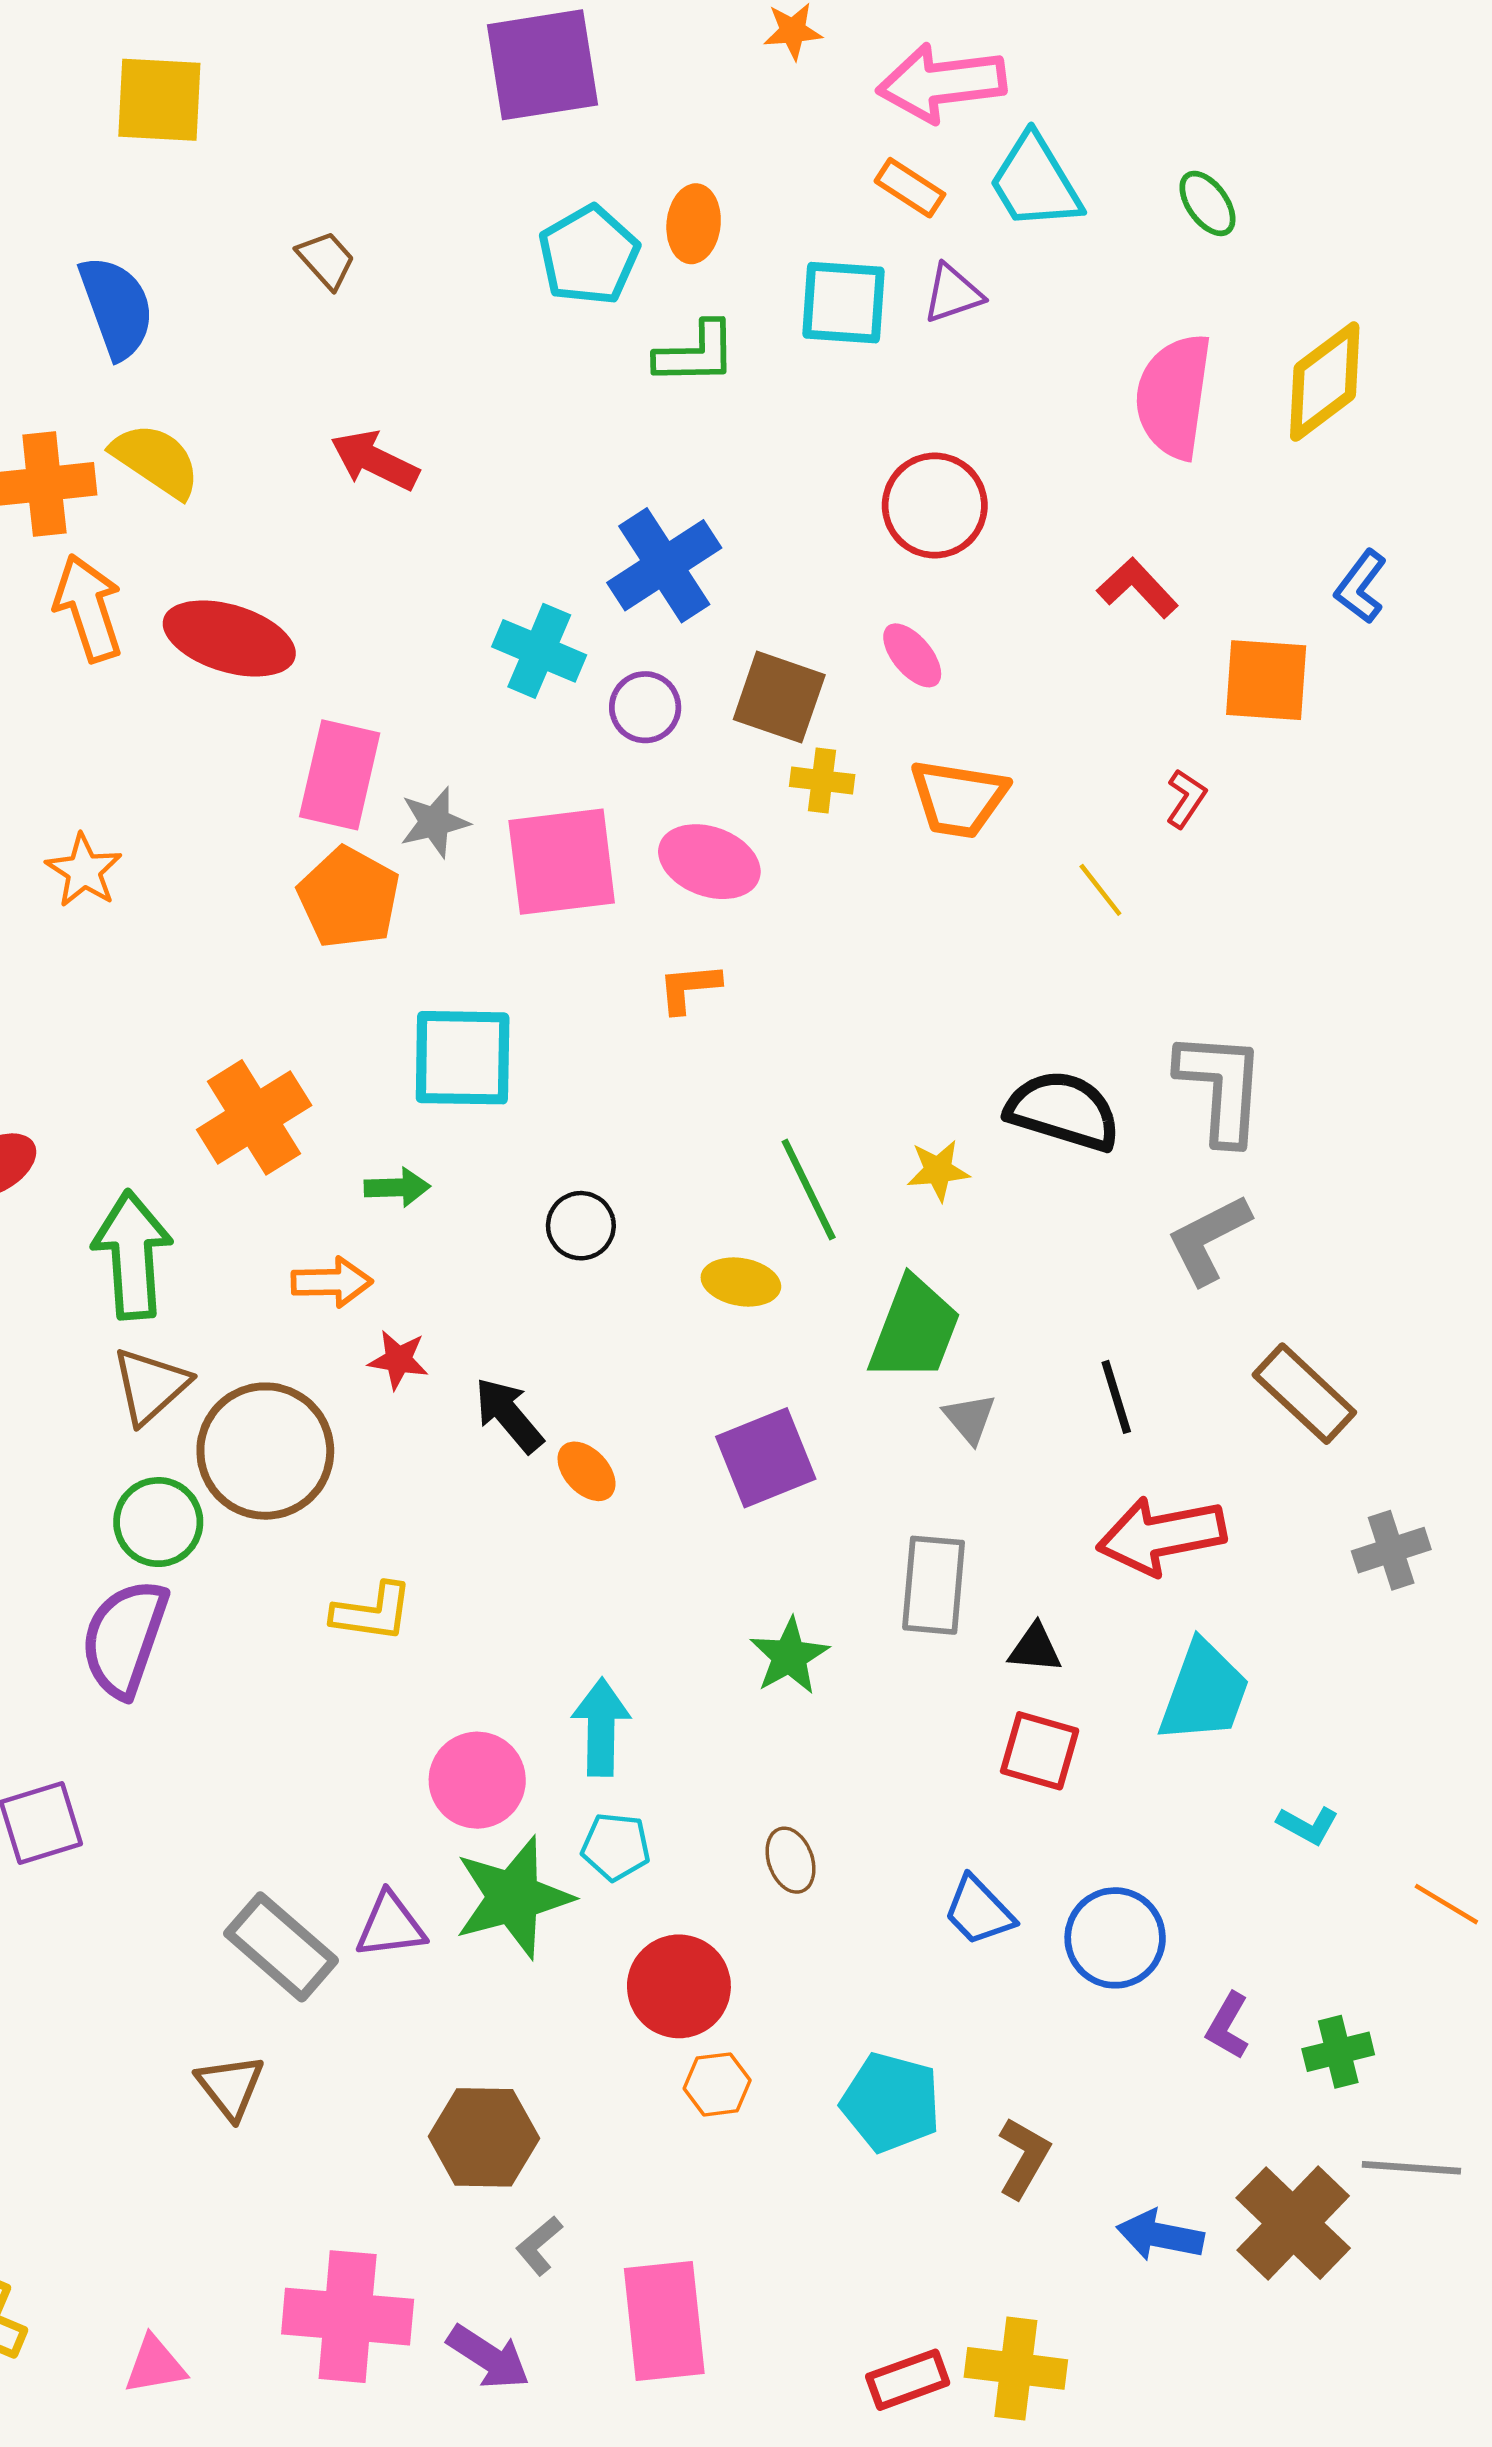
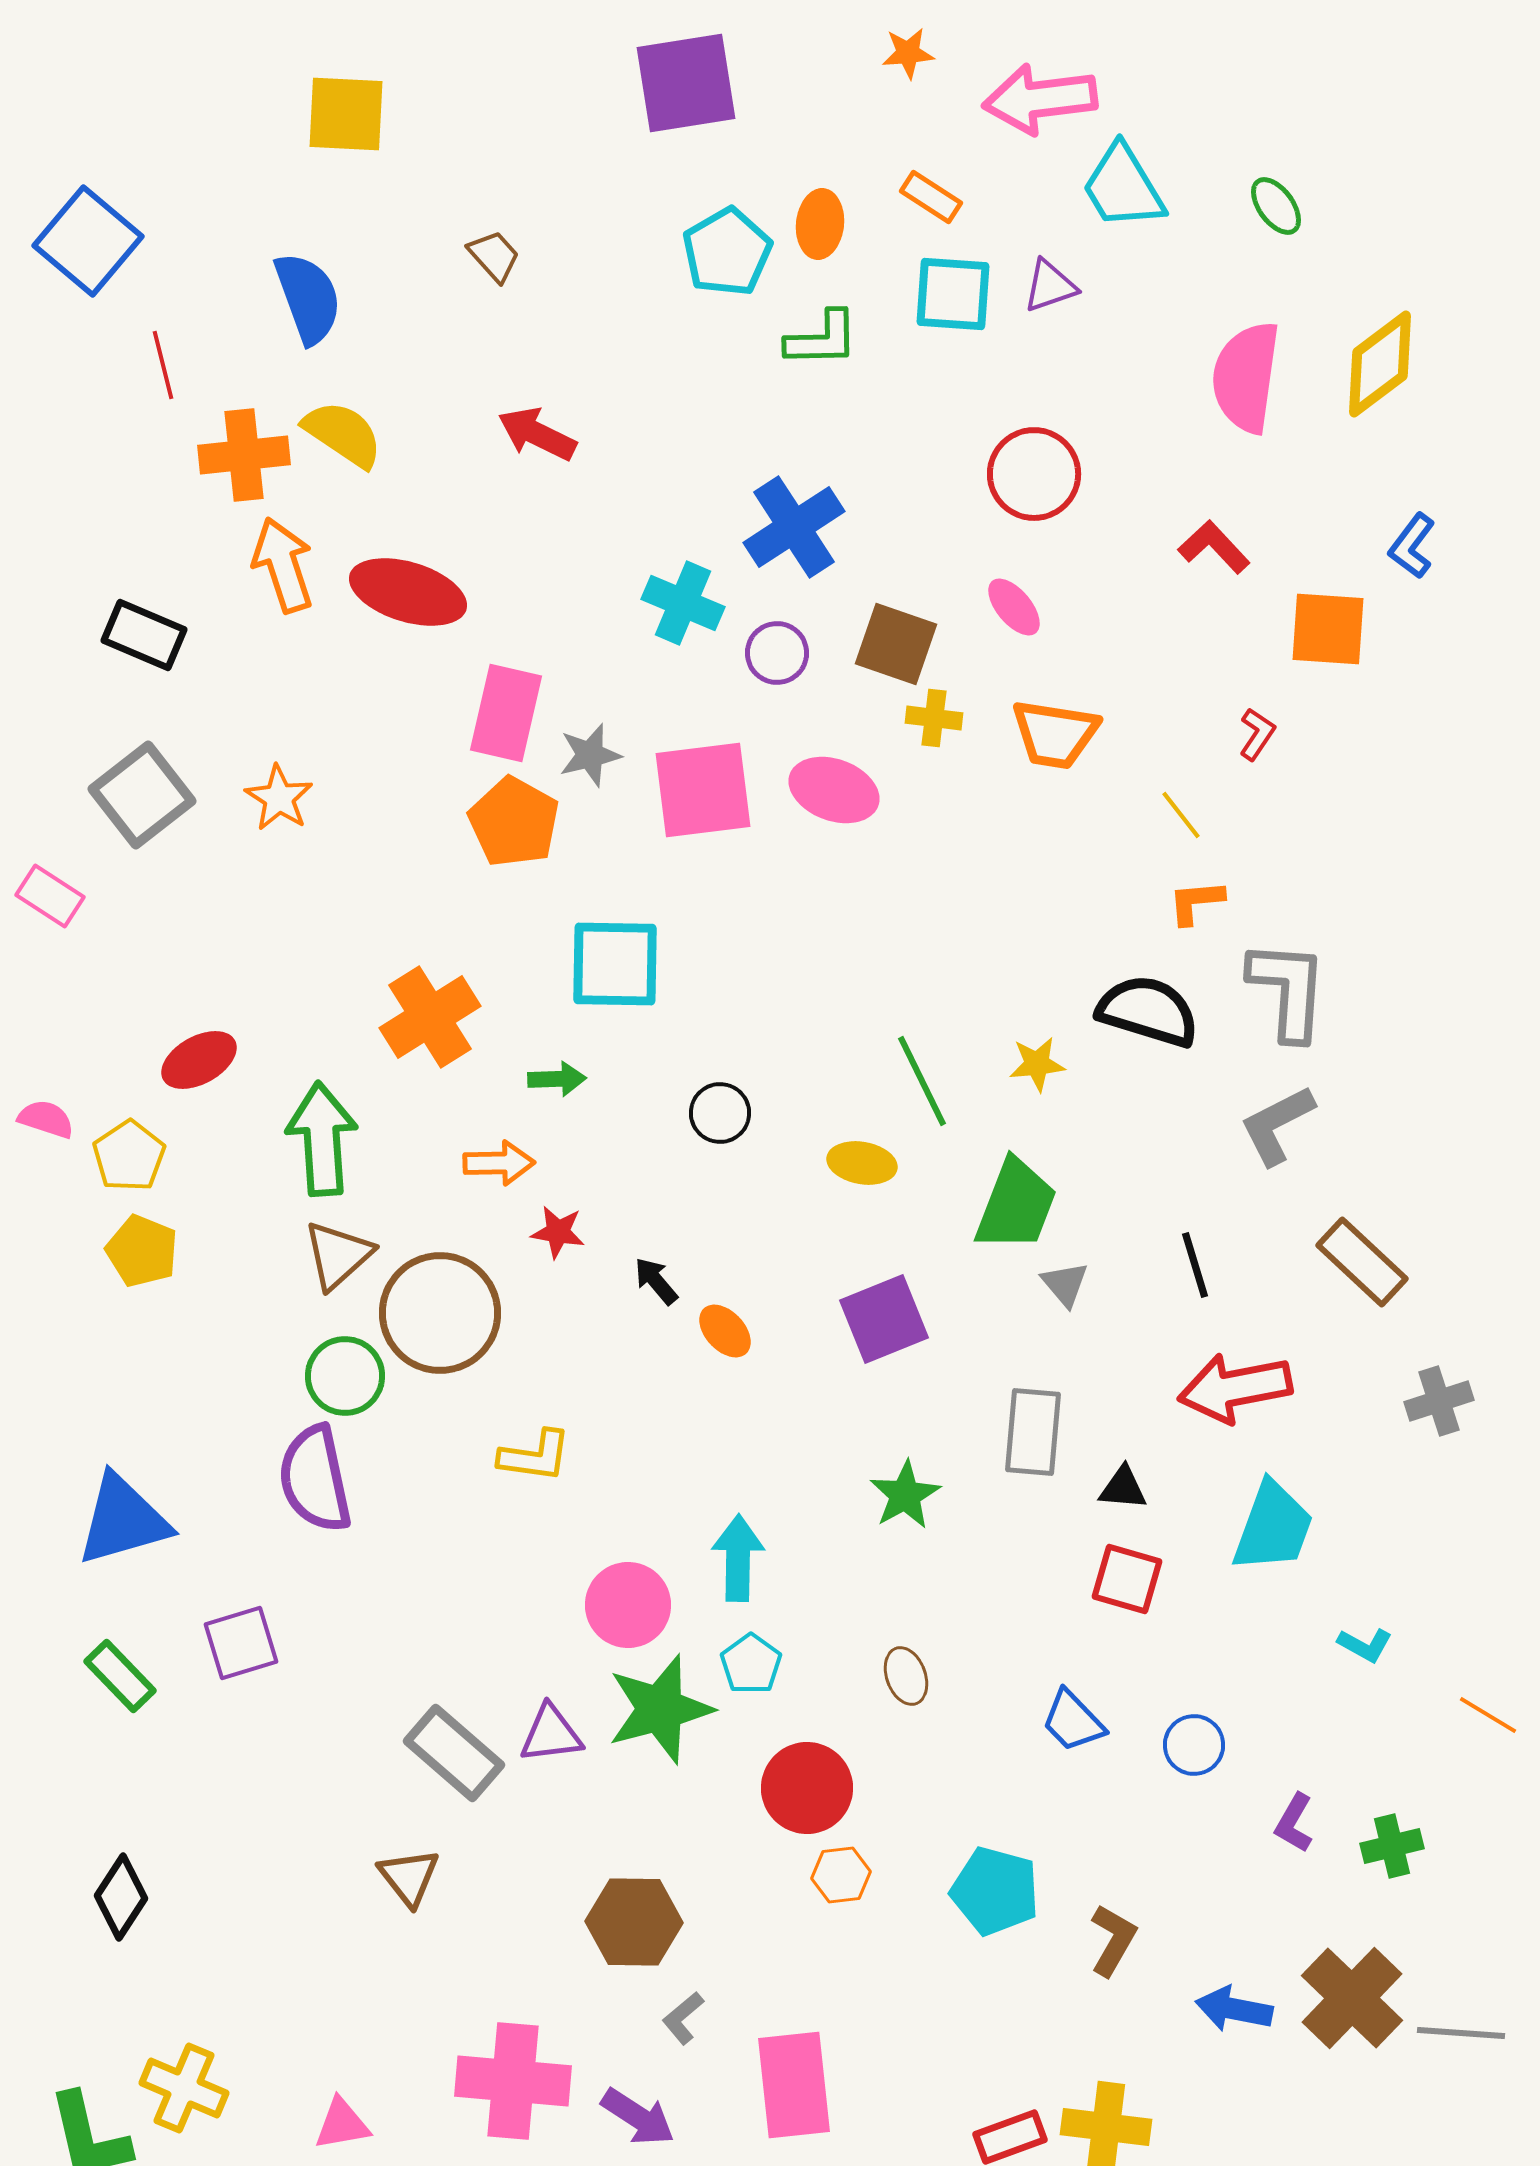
orange rectangle: (910, 188) -> (931, 197), moved
orange L-shape: (689, 988) -> (1196, 902), moved
black arrow: (509, 1415) -> (656, 1281), size x0.7
purple semicircle: (124, 1638) -> (315, 1479), turned -31
cyan pentagon: (616, 1847) -> (751, 1664), turned 30
blue circle: (1115, 1938) -> (1194, 1745), size x0.7
gray line: (1411, 2168) -> (1461, 2033), moved

